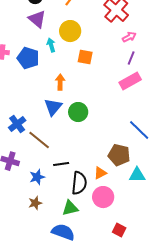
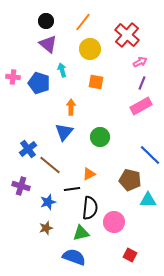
yellow circle: (70, 31) -> (90, 49), moved
green circle: (78, 112) -> (100, 137), moved
orange triangle: (100, 173) -> (89, 174), moved

